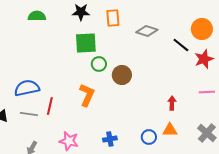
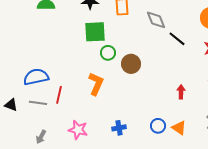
gray diamond: (147, 31) -> (156, 20), turned 50
black line: (181, 45) -> (177, 39), moved
orange triangle: (170, 130) -> (179, 128), moved, turned 35

